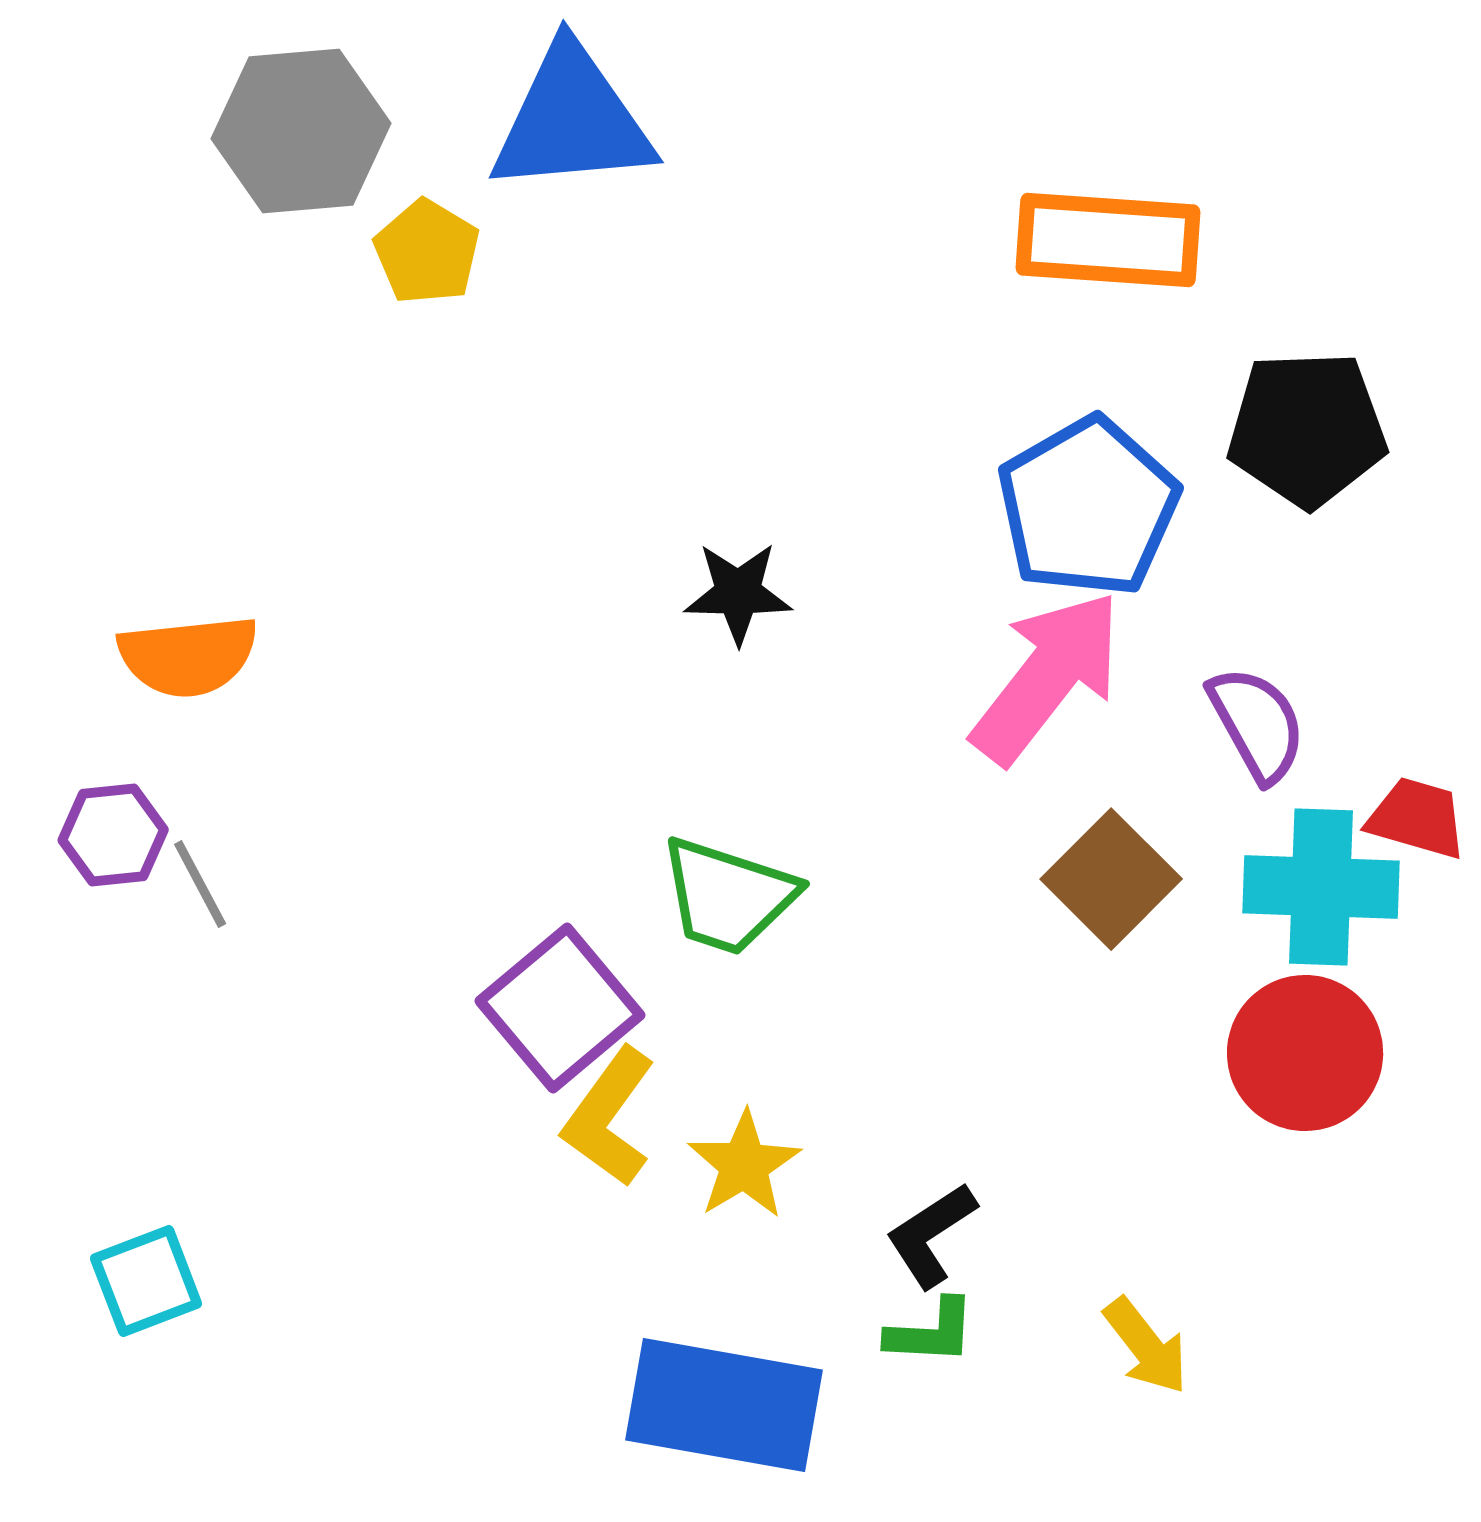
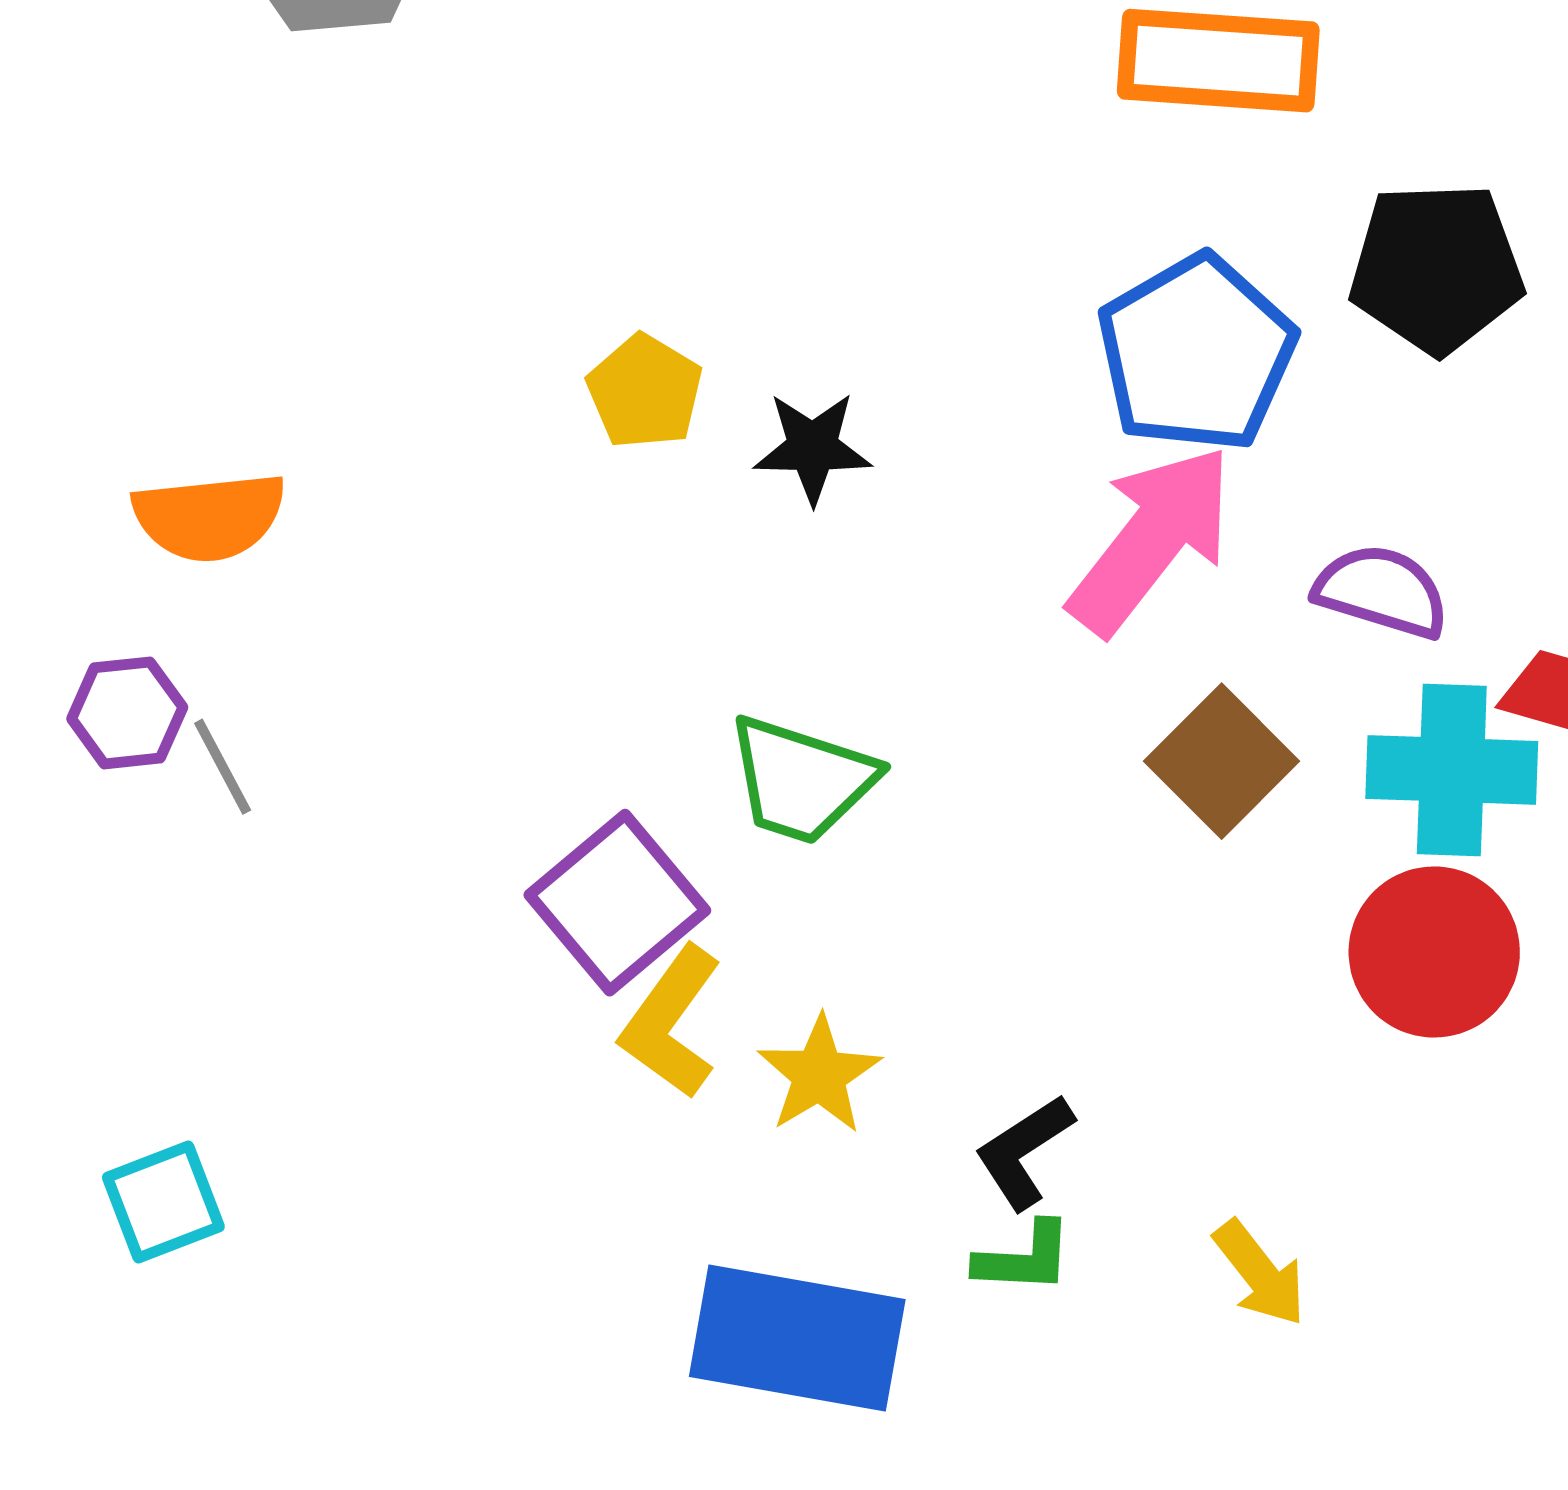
yellow pentagon: (427, 252) -> (645, 392), moved
purple semicircle: (1257, 724) -> (1382, 591), turned -44

